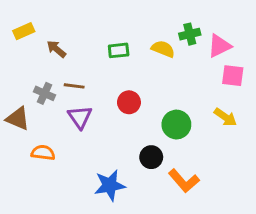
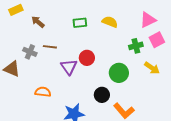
green cross: (190, 34) -> (136, 46), moved
pink square: (233, 76) -> (157, 40), turned -35
purple triangle: (80, 117) -> (69, 67), moved
orange semicircle: (43, 153) -> (43, 92), moved

